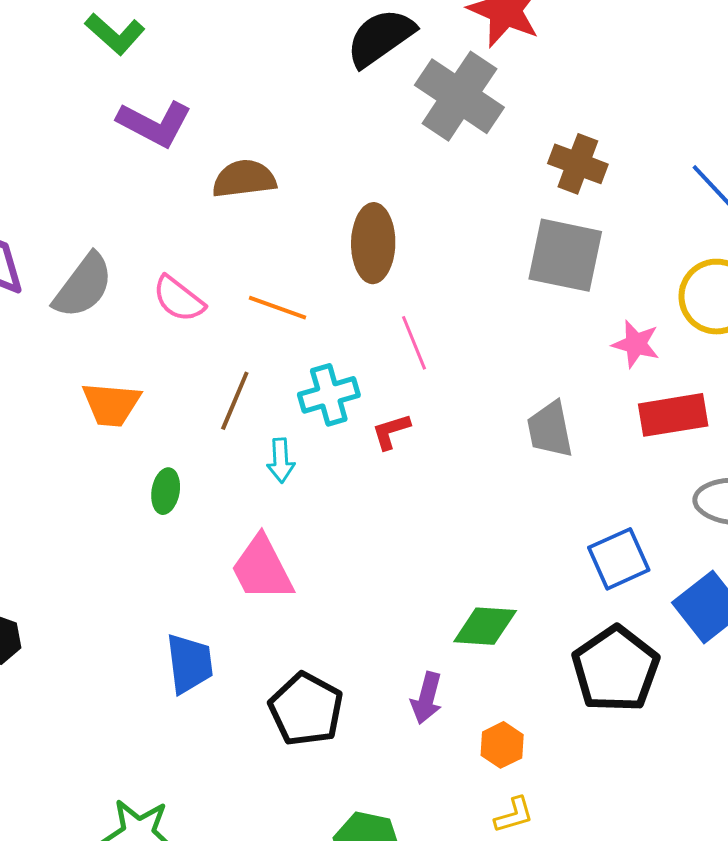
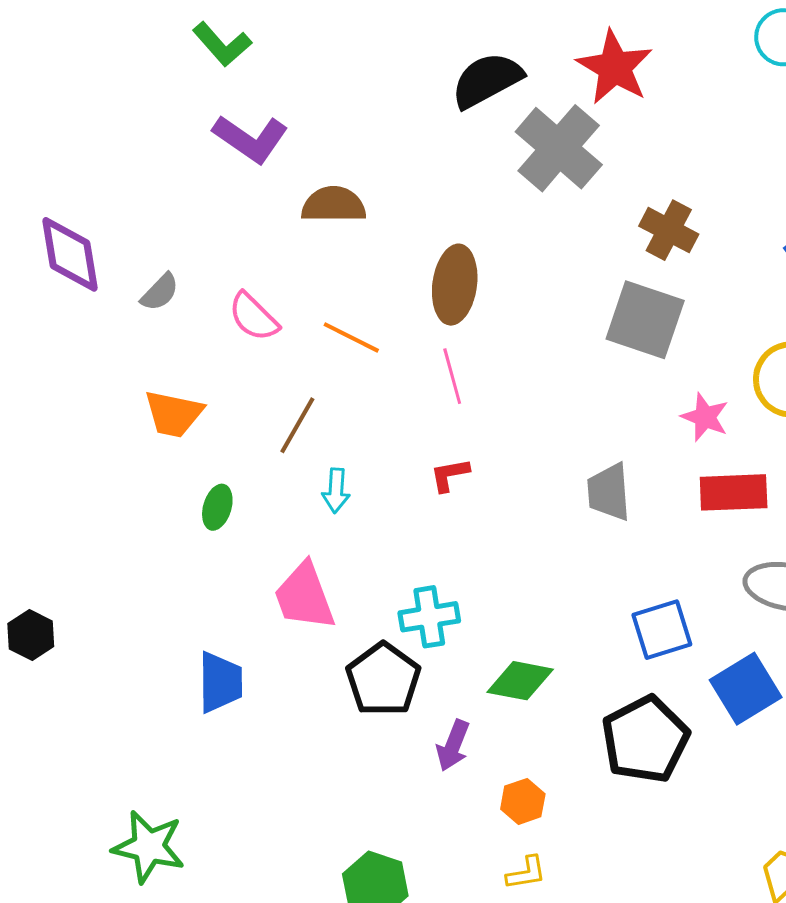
gray semicircle: (83, 286) -> (160, 292), size x0.6
pink line: (414, 343) -> (452, 376), moved
cyan cross: (329, 395) -> (429, 617), moved
black pentagon: (306, 709) -> (383, 679), moved

